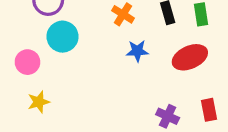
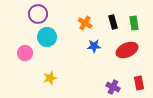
yellow star: (39, 102) -> (50, 78), moved

